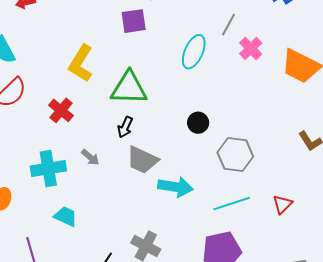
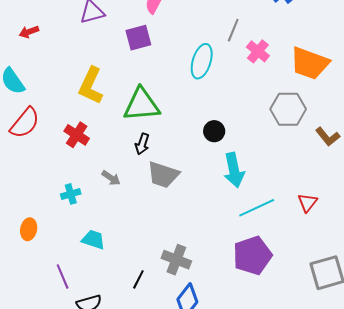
gray hexagon: (235, 155) -> (288, 109), moved
cyan cross: (48, 168) -> (71, 194), size x0.6
cyan arrow: (175, 187) -> (234, 170), moved, turned 76

